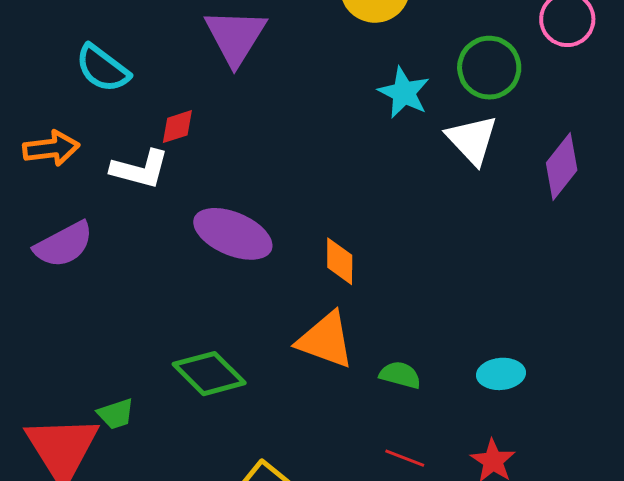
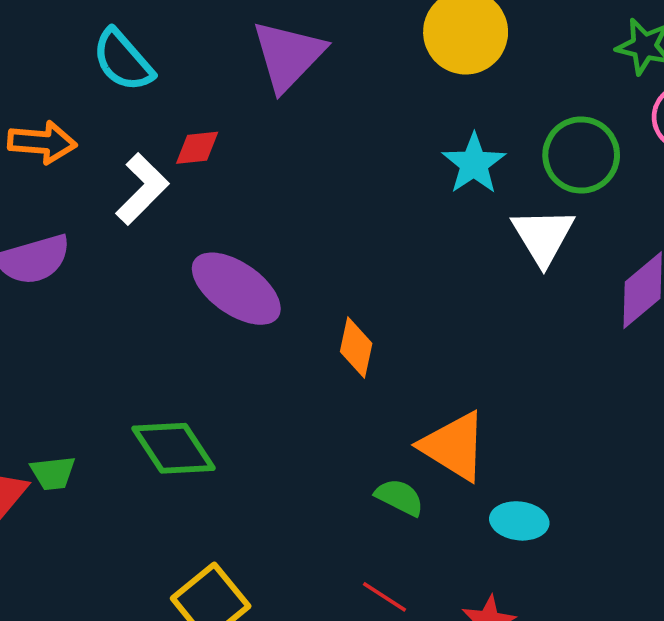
white L-shape: (140, 169) -> (142, 189), turned -72
orange triangle: (326, 340) -> (454, 446), moved

